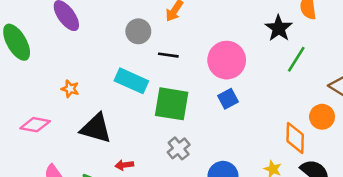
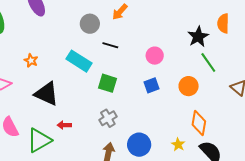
green line: (296, 59) -> (208, 62), turned -75
pink circle: (227, 60) -> (155, 56), size x0.6
green square: (172, 104) -> (108, 83), size x0.7
orange circle: (322, 117) -> (189, 86), moved

